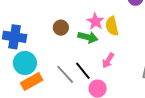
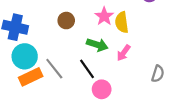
green arrow: (88, 37) -> (97, 45), moved
pink arrow: (108, 60) -> (124, 53), moved
gray line: (65, 74) -> (54, 69), moved

